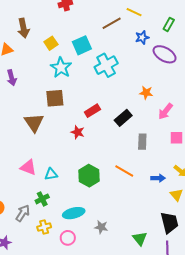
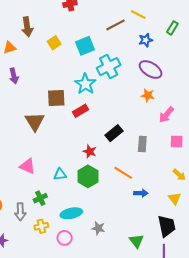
purple ellipse: (165, 54) -> (151, 69), moved
cyan star: (61, 68) -> (85, 84), moved
red rectangle: (92, 111) -> (80, 111), moved
black rectangle: (123, 118) -> (114, 133), moved
red star: (78, 132) -> (90, 151), moved
cyan triangle: (51, 174) -> (60, 174), moved
blue arrow: (158, 178) -> (141, 193), moved
gray arrow: (23, 213) -> (20, 212), turned 144

